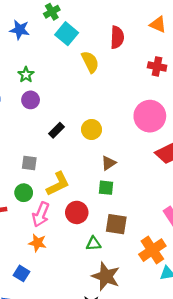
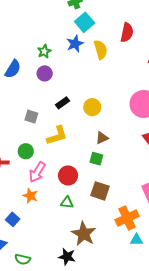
blue star: (20, 30) -> (75, 44), moved, turned 30
gray square: (29, 163) -> (31, 117), moved
yellow L-shape: (58, 184) -> (57, 136), moved
green triangle: (94, 244) -> (67, 202), moved

